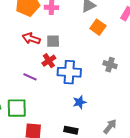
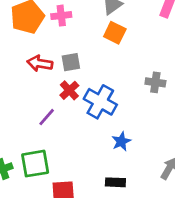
orange square: (98, 27) -> (115, 33), moved
blue cross: (69, 72) -> (100, 102), turned 35
purple line: (30, 77) -> (47, 117), turned -64

